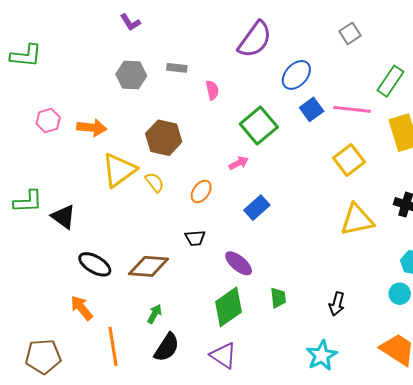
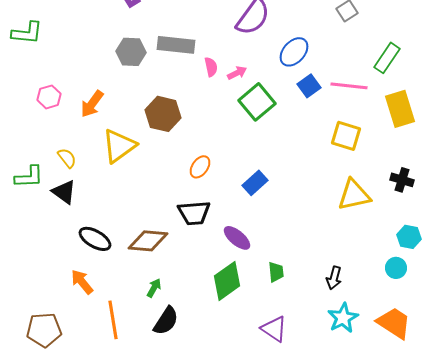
gray rectangle: (177, 68) -> (176, 45), size x1.8
orange arrow: (92, 128) -> (92, 104), turned 120
yellow square: (349, 160) -> (346, 136), turned -36
pink arrow: (239, 163) -> (237, 73), moved
yellow semicircle: (155, 182) -> (67, 158), moved
black trapezoid: (195, 238) -> (194, 213), size x1.6
purple triangle: (223, 355) -> (274, 329), moved
cyan star: (322, 355) -> (343, 318), moved

